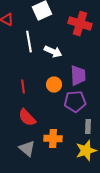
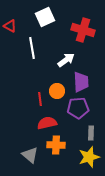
white arrow: (53, 52) -> (66, 60), moved, turned -60
red line: (23, 87) -> (40, 99), moved
red semicircle: (27, 118) -> (47, 123), moved, turned 120

